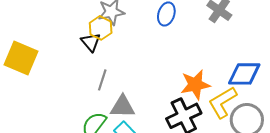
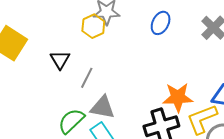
black triangle: (91, 42) -> (60, 60), moved

